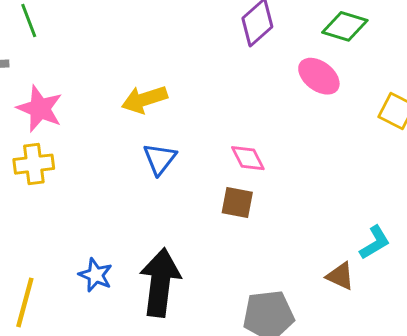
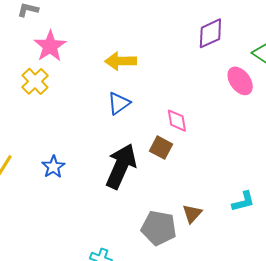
yellow cross: (34, 164) -> (35, 81), turned 36
brown triangle: (340, 276) -> (192, 214), moved, turned 30
black arrow: (160, 283) -> (121, 166), moved

